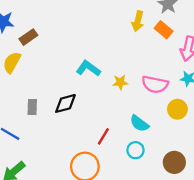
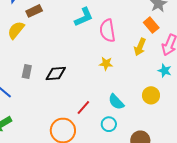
yellow arrow: (138, 21) -> (140, 47), moved
cyan L-shape: (88, 68) -> (84, 17), moved, turned 110
pink semicircle: (155, 84) -> (107, 31), moved, turned 60

